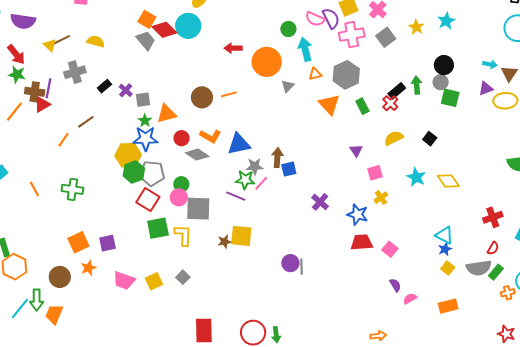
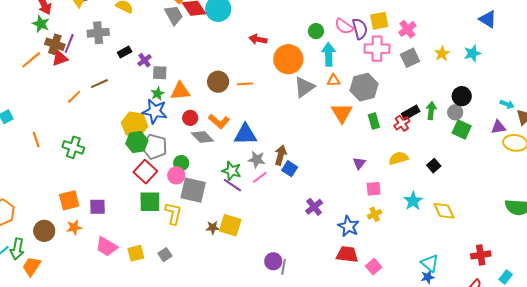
gray triangle: (288, 86) -> (304, 87), size x1.6
blue square: (289, 169) -> (290, 169), turned 35
green star: (245, 180) -> (232, 171), moved

